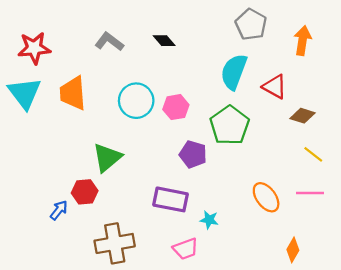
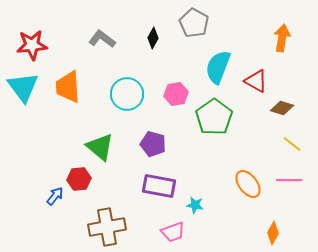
gray pentagon: (251, 24) -> (194, 23), moved
black diamond: (164, 41) -> (153, 38), turned 70
pink hexagon: (176, 107) -> (176, 94), moved
purple pentagon: (193, 154) -> (153, 144), moved
green triangle: (107, 158) -> (100, 147), turned -40

